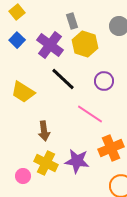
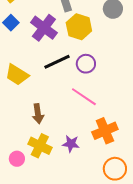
black line: (63, 79) -> (57, 62), turned -68
purple circle: (104, 81) -> (86, 64), moved
purple star: (77, 161) -> (71, 144), size x0.7

